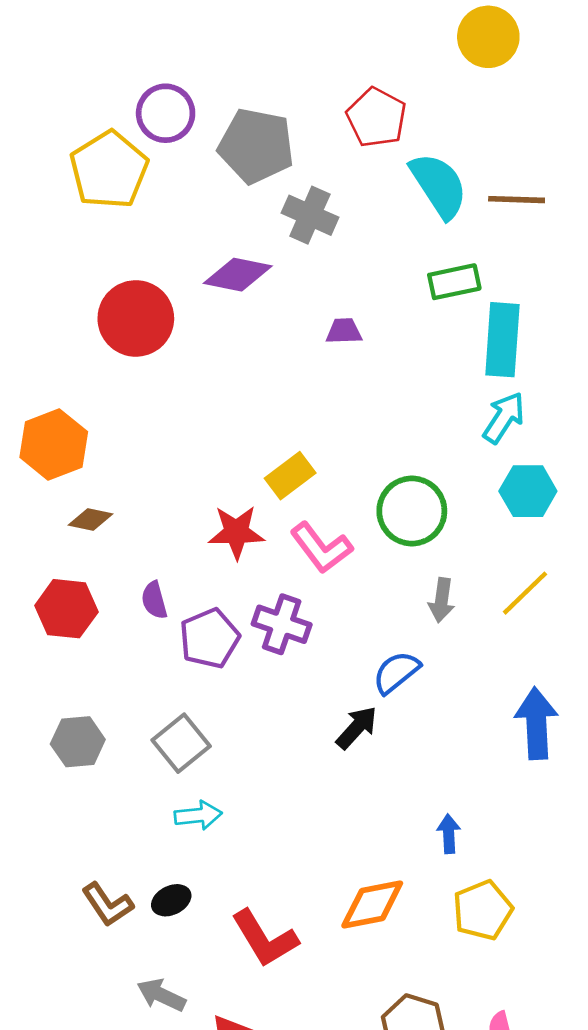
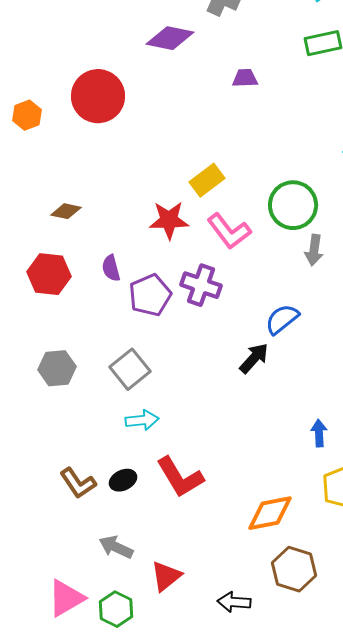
red circle: (136, 318) -> (98, 96), moved
orange hexagon: (54, 444) -> (27, 115), moved, size x0.6
gray arrow: (442, 600) -> (314, 250), moved
orange diamond: (372, 905) -> (270, 513), moved
red L-shape: (265, 938) -> (180, 477), moved

